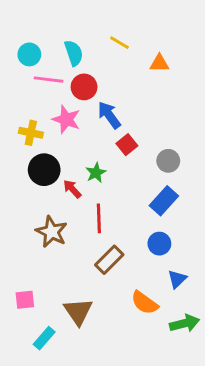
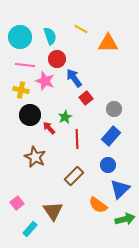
cyan circle: (29, 54) -> (20, 37), size x1.5
orange triangle: (159, 63) -> (108, 43), size x1.5
pink line: (49, 80) -> (25, 65), moved
red line: (99, 218) -> (77, 139), moved
blue triangle: (177, 279) -> (120, 189), size x1.5
pink square: (25, 300) -> (17, 203), turned -32

